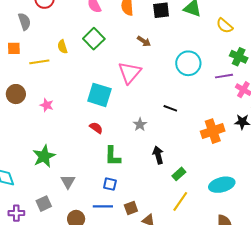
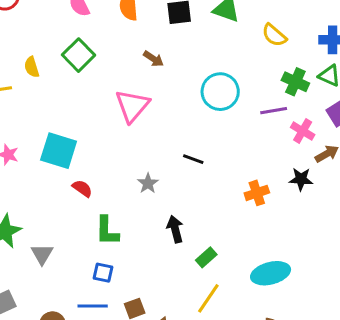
cyan square: (99, 95) -> (59, 151), moved
orange cross: (213, 131) -> (257, 193), size x0.7
gray triangle: (68, 182) -> (42, 254), moved

